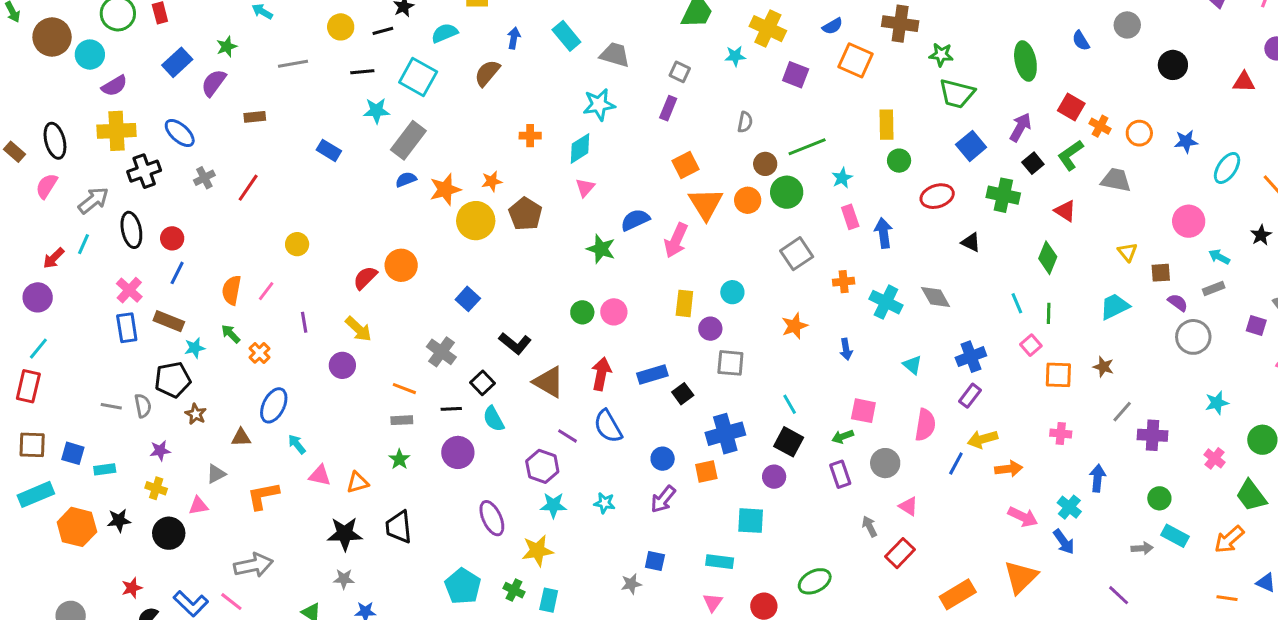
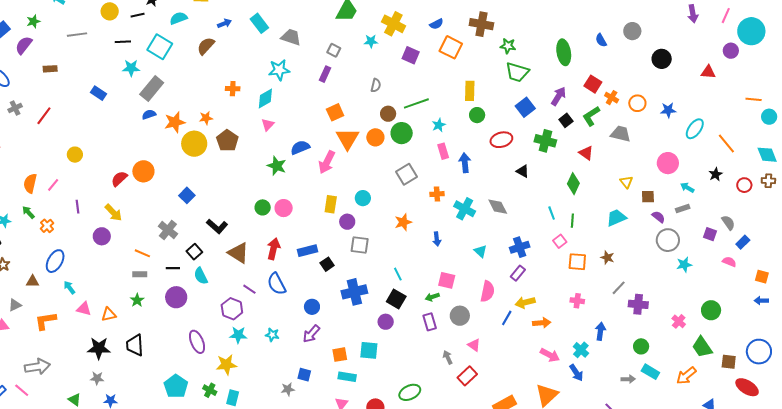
blue arrow: (514, 38) -> (224, 23), turned 56
cyan star: (1217, 403) -> (684, 265), moved
orange square: (706, 472) -> (340, 355), moved

